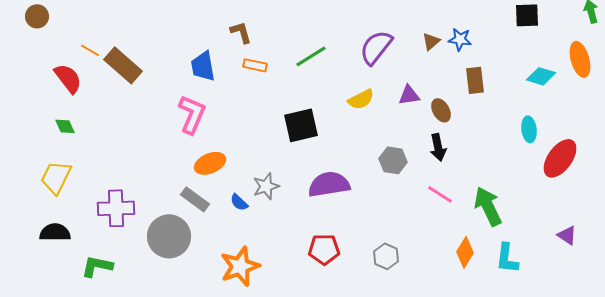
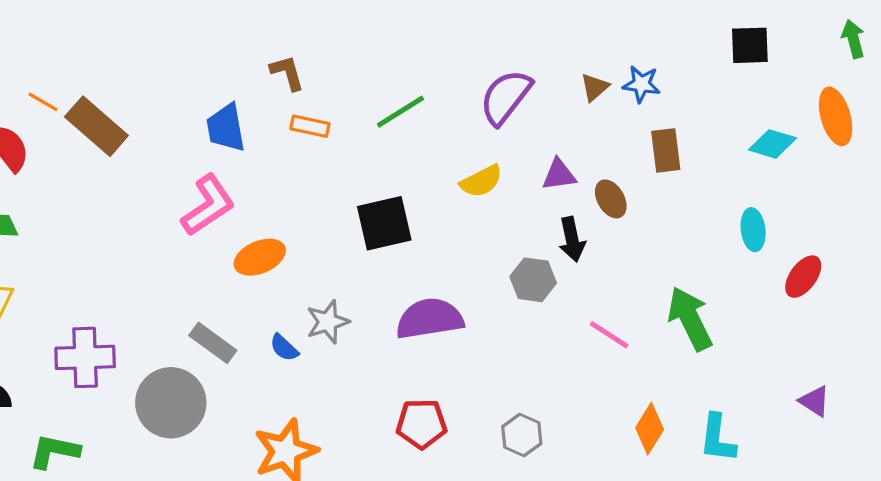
pink L-shape: (192, 114) -> (208, 205), turned 33
black arrow: (438, 147) -> (572, 239), moved
red ellipse: (560, 158) -> (803, 277), size x0.7
orange ellipse: (210, 163) -> (260, 257), moved
green arrow: (488, 206) -> (690, 319), moved

